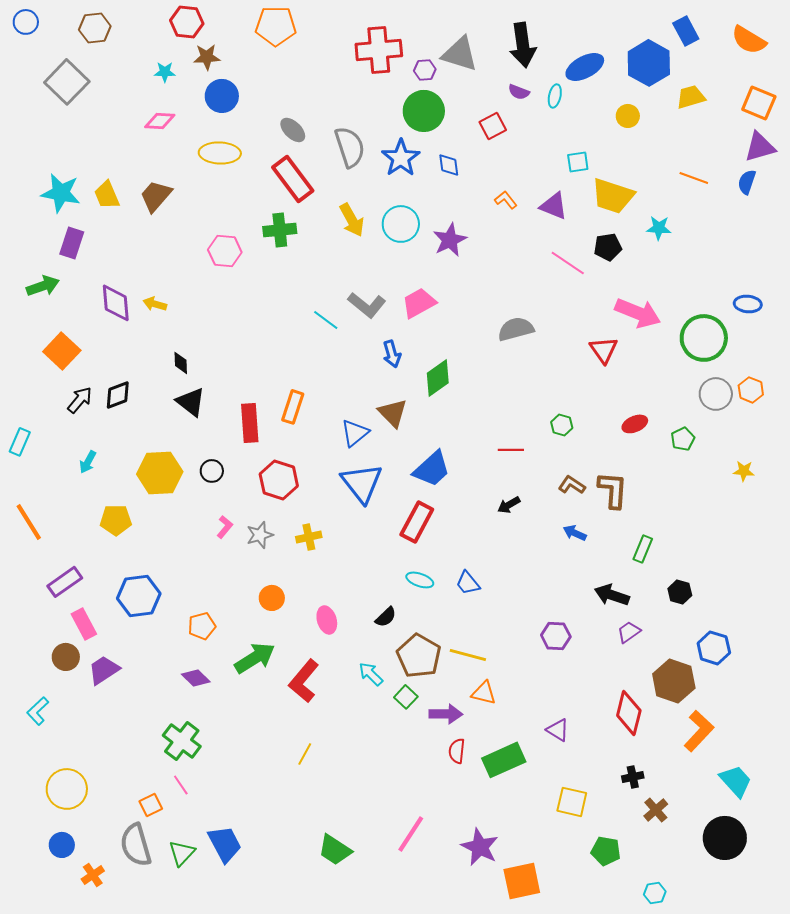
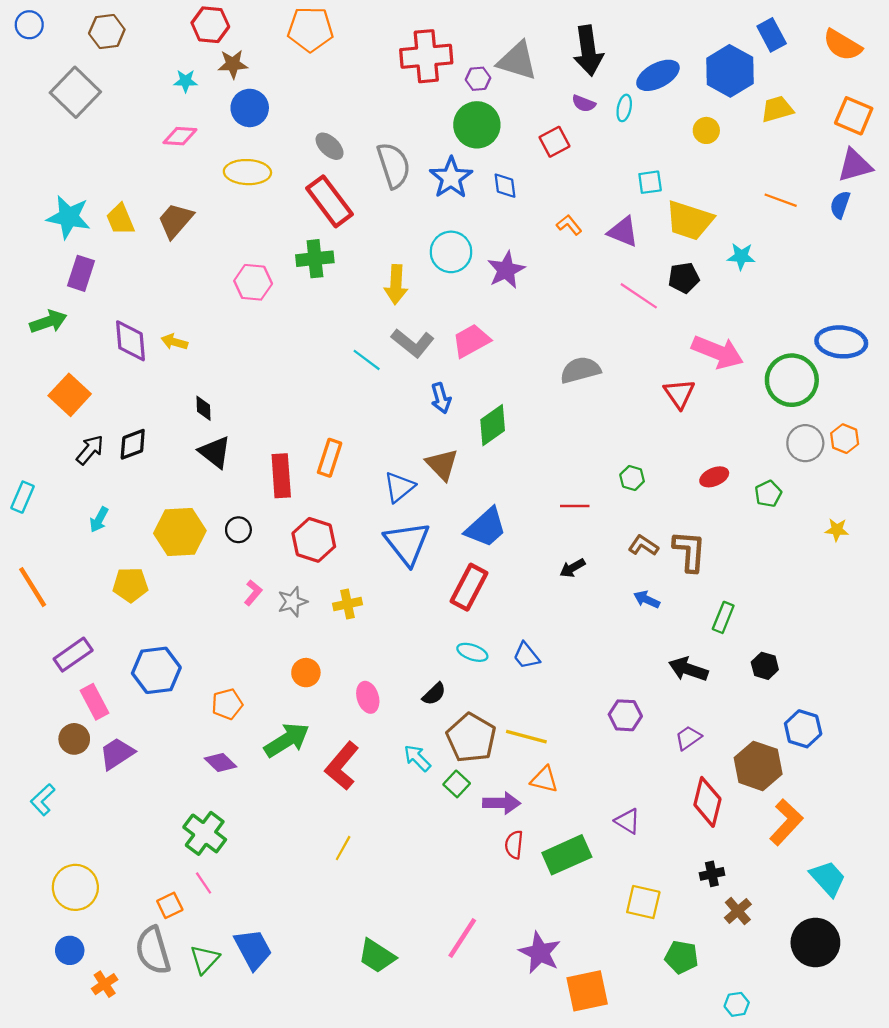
yellow arrow: (352, 220) -> (396, 285), moved, turned 32
blue ellipse: (748, 304) -> (841, 342), size x1.6
purple trapezoid: (629, 632) -> (688, 738), moved

